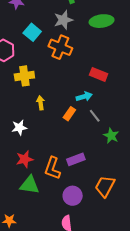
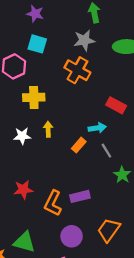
cyan square: (32, 32) -> (37, 44), moved, turned -30
white star: (19, 128) -> (22, 136), moved
green triangle: (30, 185) -> (24, 242), moved

